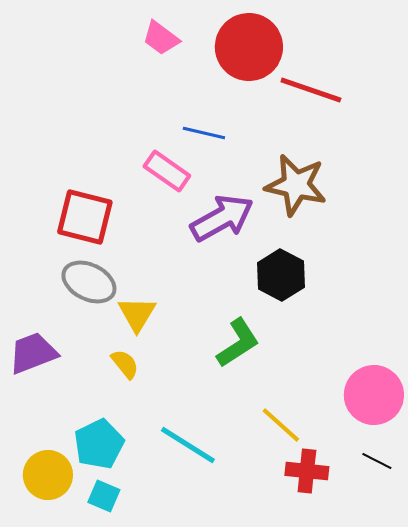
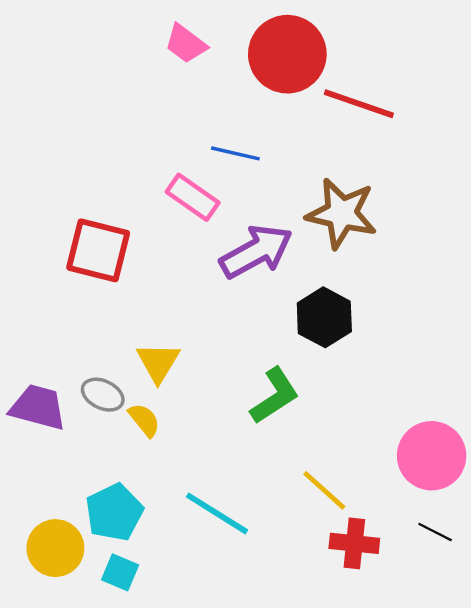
gray ellipse: (89, 282) -> (103, 395), moved, size x0.7
purple trapezoid: (33, 353) -> (38, 407), turned 36

